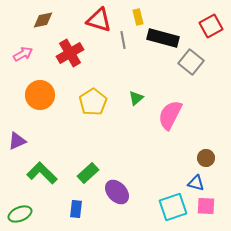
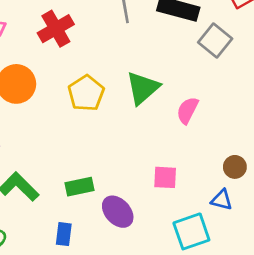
green triangle: (136, 98) -> (143, 88), size x1.8
pink semicircle: (170, 115) -> (187, 110), size x0.7
green rectangle: (88, 173) -> (80, 187), turned 30
pink square: (206, 206) -> (165, 177), moved

